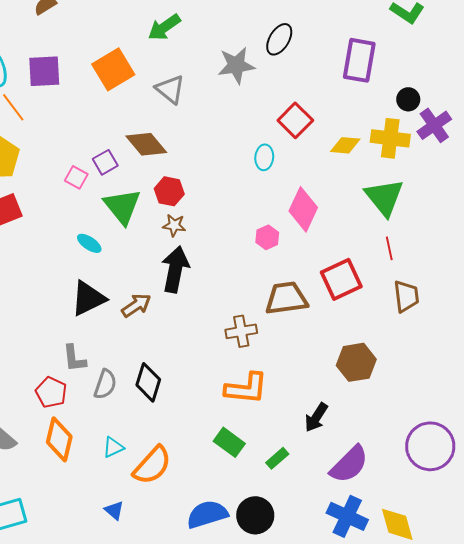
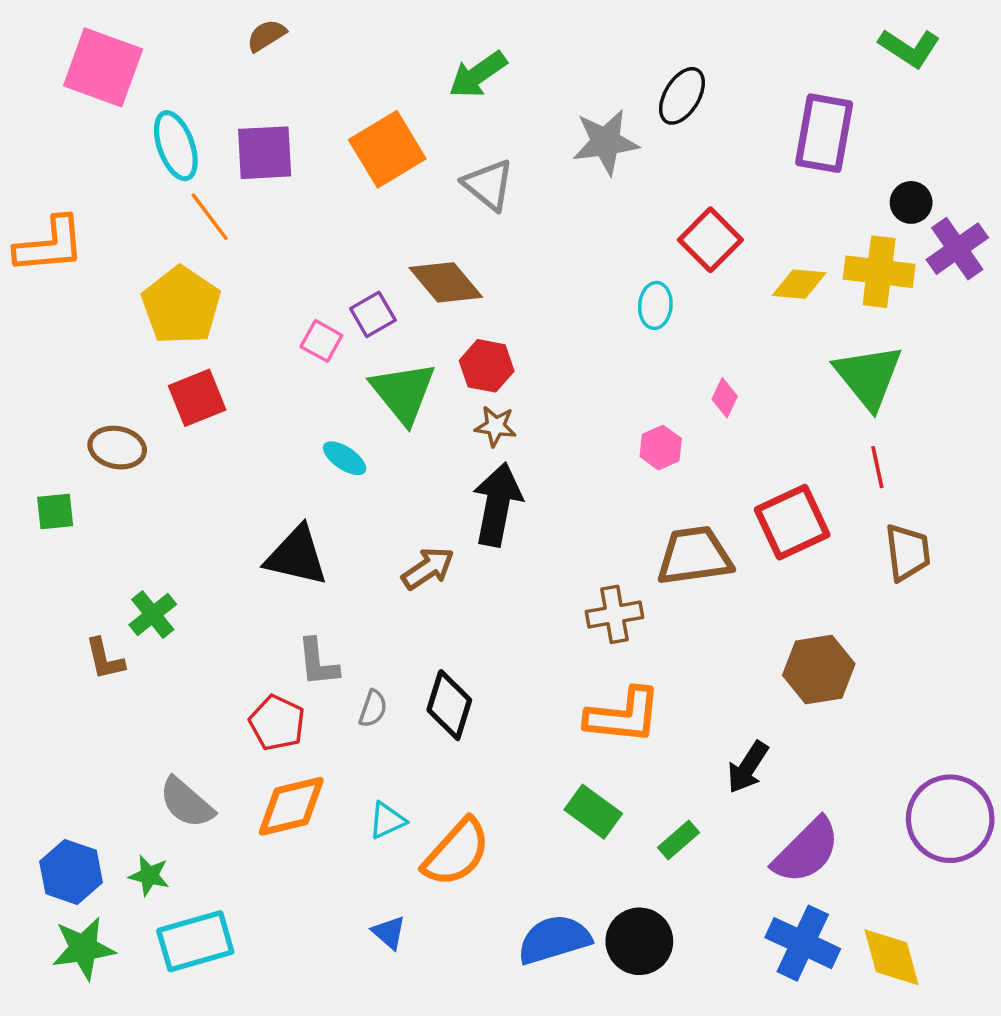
pink diamond: (303, 209) -> (725, 398), size x0.5
black triangle: (88, 298) -> (297, 556), moved, turned 39
gray semicircle: (105, 384) -> (373, 709), size x0.7
orange diamond: (59, 439) -> (291, 806), turned 63

